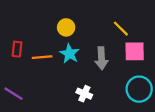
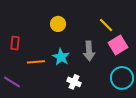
pink square: (135, 51) -> (118, 45), turned -30
cyan star: (70, 54) -> (61, 57), moved
orange line: (42, 57) -> (36, 62), moved

